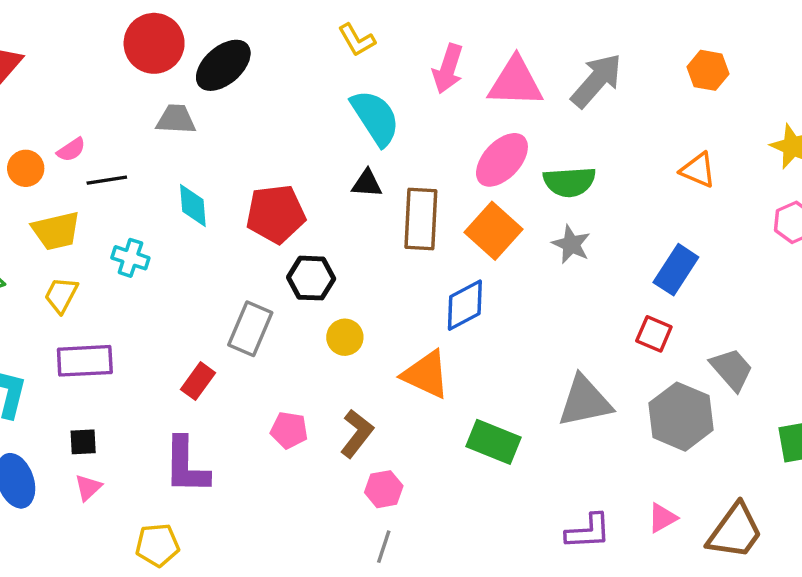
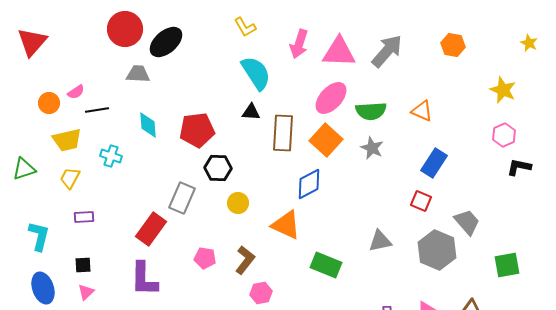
orange triangle: (698, 170) -> (422, 111), moved
purple rectangle: (85, 361) -> (84, 217), size x0.6
red rectangle: (198, 381) -> (151, 229), size x1.5
gray triangle: (585, 401) -> (380, 241), size x0.7

